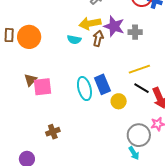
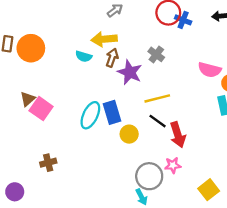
purple star: (114, 26) -> (130, 72), moved
gray cross: (135, 32) -> (156, 54), turned 32
pink square: (42, 87) -> (41, 109), turned 36
cyan ellipse: (84, 89) -> (90, 115), turned 35

